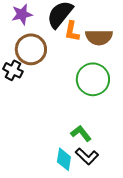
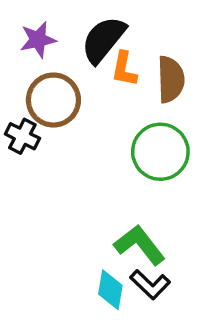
brown semicircle: (99, 37) -> (171, 79), turned -92
green L-shape: (81, 133) -> (140, 245), size x1.4

